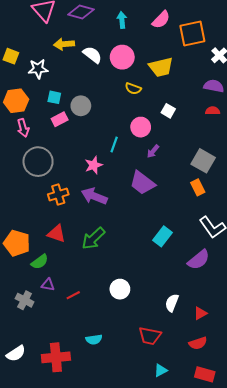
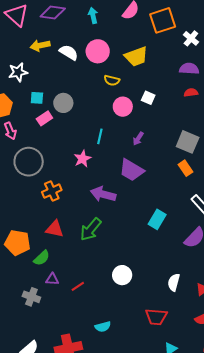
pink circle: (141, 127) -> (123, 107), moved
purple arrow: (94, 196) -> (103, 194), moved

